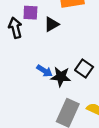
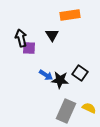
purple square: (30, 13) -> (29, 48), moved
black triangle: (51, 24) -> (52, 35), turned -32

